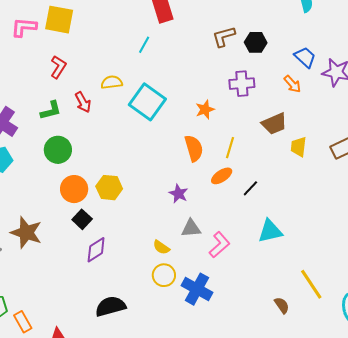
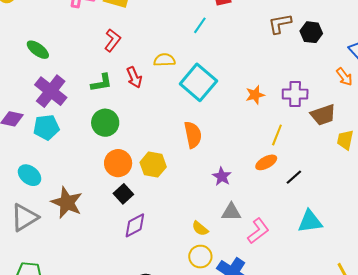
purple cross: (242, 84) -> (295, 94), moved
orange semicircle: (194, 148) -> (193, 135), moved

